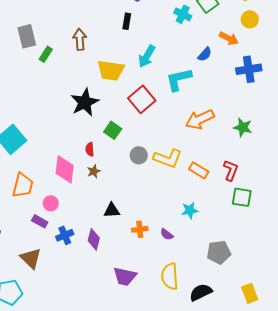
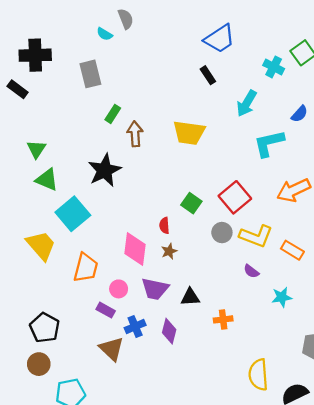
black rectangle: (127, 21) -> (208, 75), turned -42
gray rectangle: (27, 36) -> (90, 74), moved
brown arrow: (80, 39) -> (135, 134), moved
cyan arrow: (147, 56) -> (247, 103), moved
red square: (142, 99) -> (235, 197), moved
black star: (85, 102) -> (105, 170), moved
purple semicircle: (167, 234) -> (251, 271), moved
brown triangle: (31, 258) -> (112, 349), moved
purple trapezoid: (125, 276) -> (155, 289), moved

